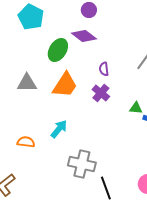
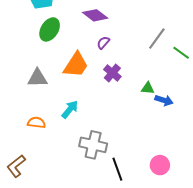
green ellipse: (58, 50) -> (50, 29), moved
purple semicircle: (104, 69) -> (103, 43), moved, turned 48
gray triangle: (27, 83) -> (37, 78), moved

